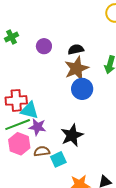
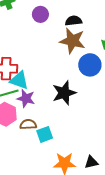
brown star: (77, 68) -> (72, 41), turned 30
blue circle: (82, 89) -> (90, 65), moved
black star: (72, 135) -> (64, 93), moved

